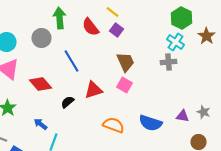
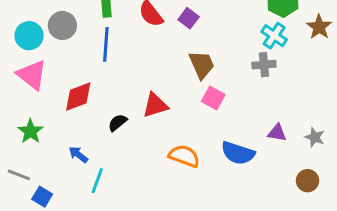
gray circle: (42, 38) -> (62, 25), moved
blue line: (72, 61) -> (106, 44), moved, turned 35
red diamond: (40, 84) -> (78, 97), turned -70
pink square: (124, 85) -> (213, 98), moved
purple triangle: (182, 116) -> (277, 133), moved

